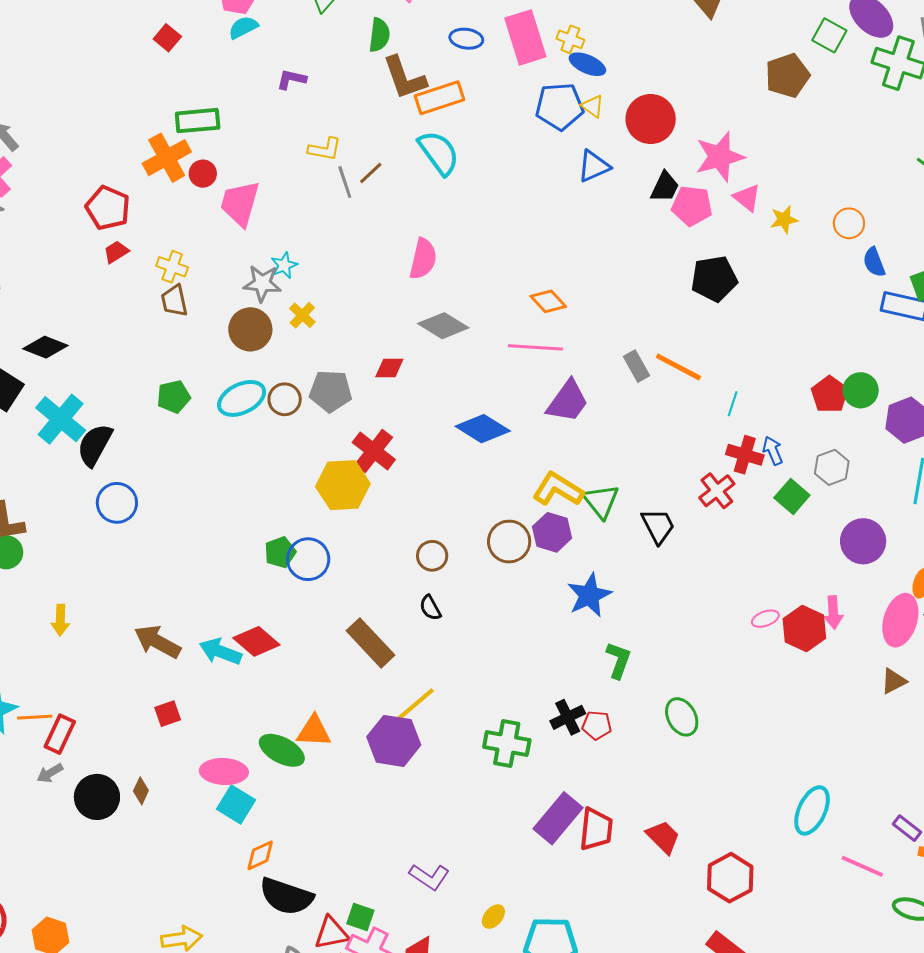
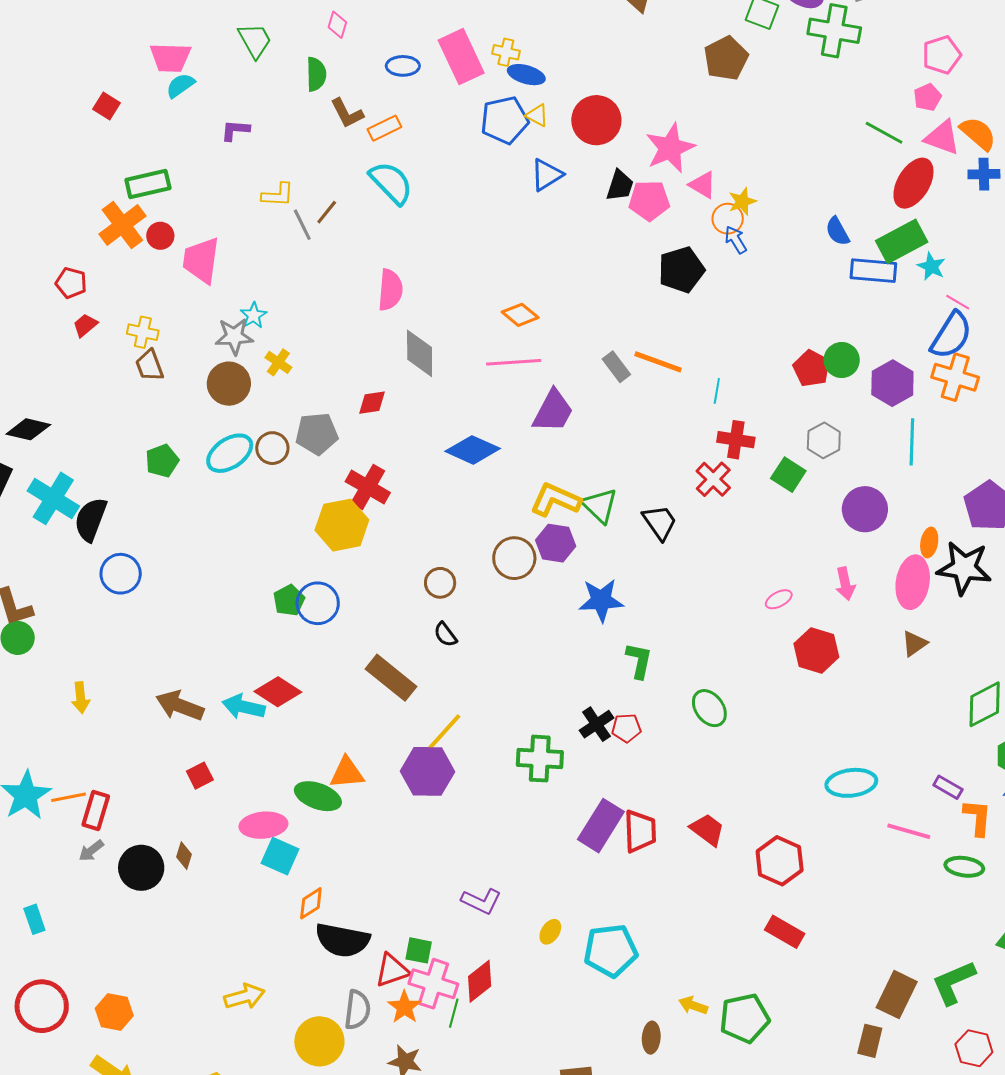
brown L-shape: (404, 78) -> (347, 113), size x0.7
orange rectangle: (440, 98) -> (384, 128), size x0.7
red pentagon: (108, 208) -> (71, 283), size x0.7
orange circle: (849, 223) -> (728, 219), moved
gray diamond: (443, 326) -> (420, 353), turned 66
blue arrow: (773, 451) -> (736, 240), moved
blue star: (589, 595) -> (601, 600), turned 30
red hexagon: (804, 628) -> (816, 650), moved
cyan ellipse: (812, 810) -> (851, 783), turned 66

